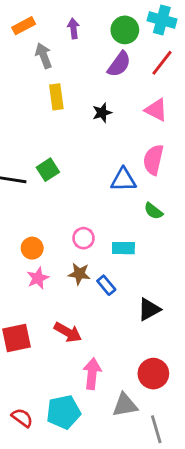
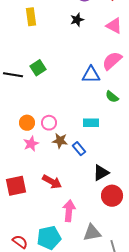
yellow rectangle: (56, 97) -> (31, 17), moved
black star: (102, 113) -> (77, 20), moved
pink semicircle: (153, 160) -> (112, 61), turned 35
pink circle: (83, 238) -> (49, 123), moved
black triangle: (149, 309) -> (101, 173), moved
red circle: (153, 374) -> (112, 196), moved

